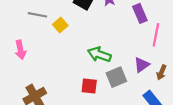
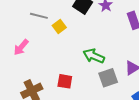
pink arrow: (20, 50) -> (21, 47), turned 48
red square: (89, 86) -> (65, 81), moved

